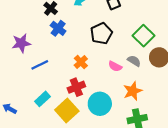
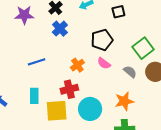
purple star: (21, 43) -> (24, 15), moved
pink semicircle: (115, 66) -> (104, 63), moved
cyan rectangle: (42, 99) -> (34, 96), turned -56
yellow square: (67, 110) -> (57, 111), turned 30

